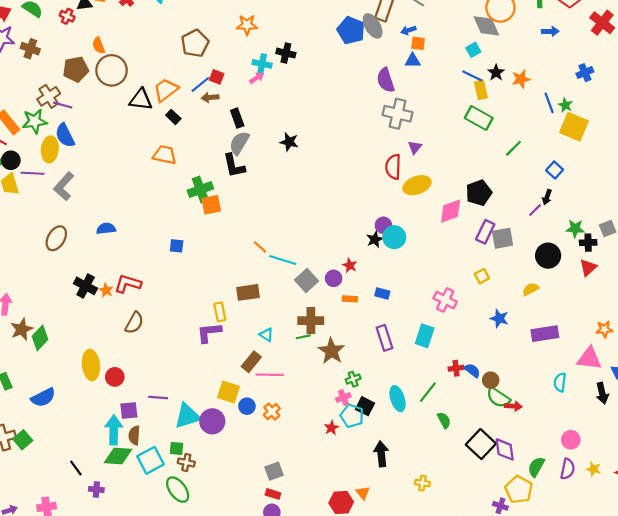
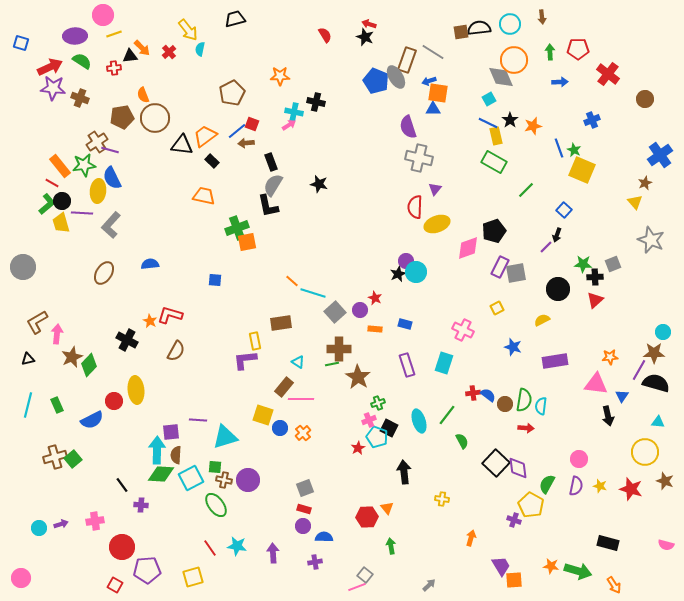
red cross: (67, 16) -> (114, 68), turned -32
orange square: (418, 43) -> (438, 93), size x1.5
black cross: (86, 286) -> (127, 340), moved
red circle: (115, 377) -> (114, 401), moved
cyan semicircle: (560, 382) -> (541, 406), moved
green semicircle: (498, 397) -> (524, 400), moved, turned -115
purple circle: (212, 421) -> (248, 480), moved

